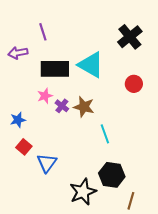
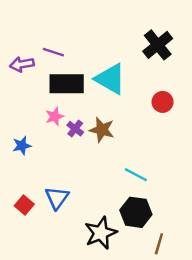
purple line: (43, 32) -> (53, 52), moved, turned -54
cyan line: (105, 134) -> (136, 175), moved, turned -42
red square: (24, 147) -> (24, 205), moved

